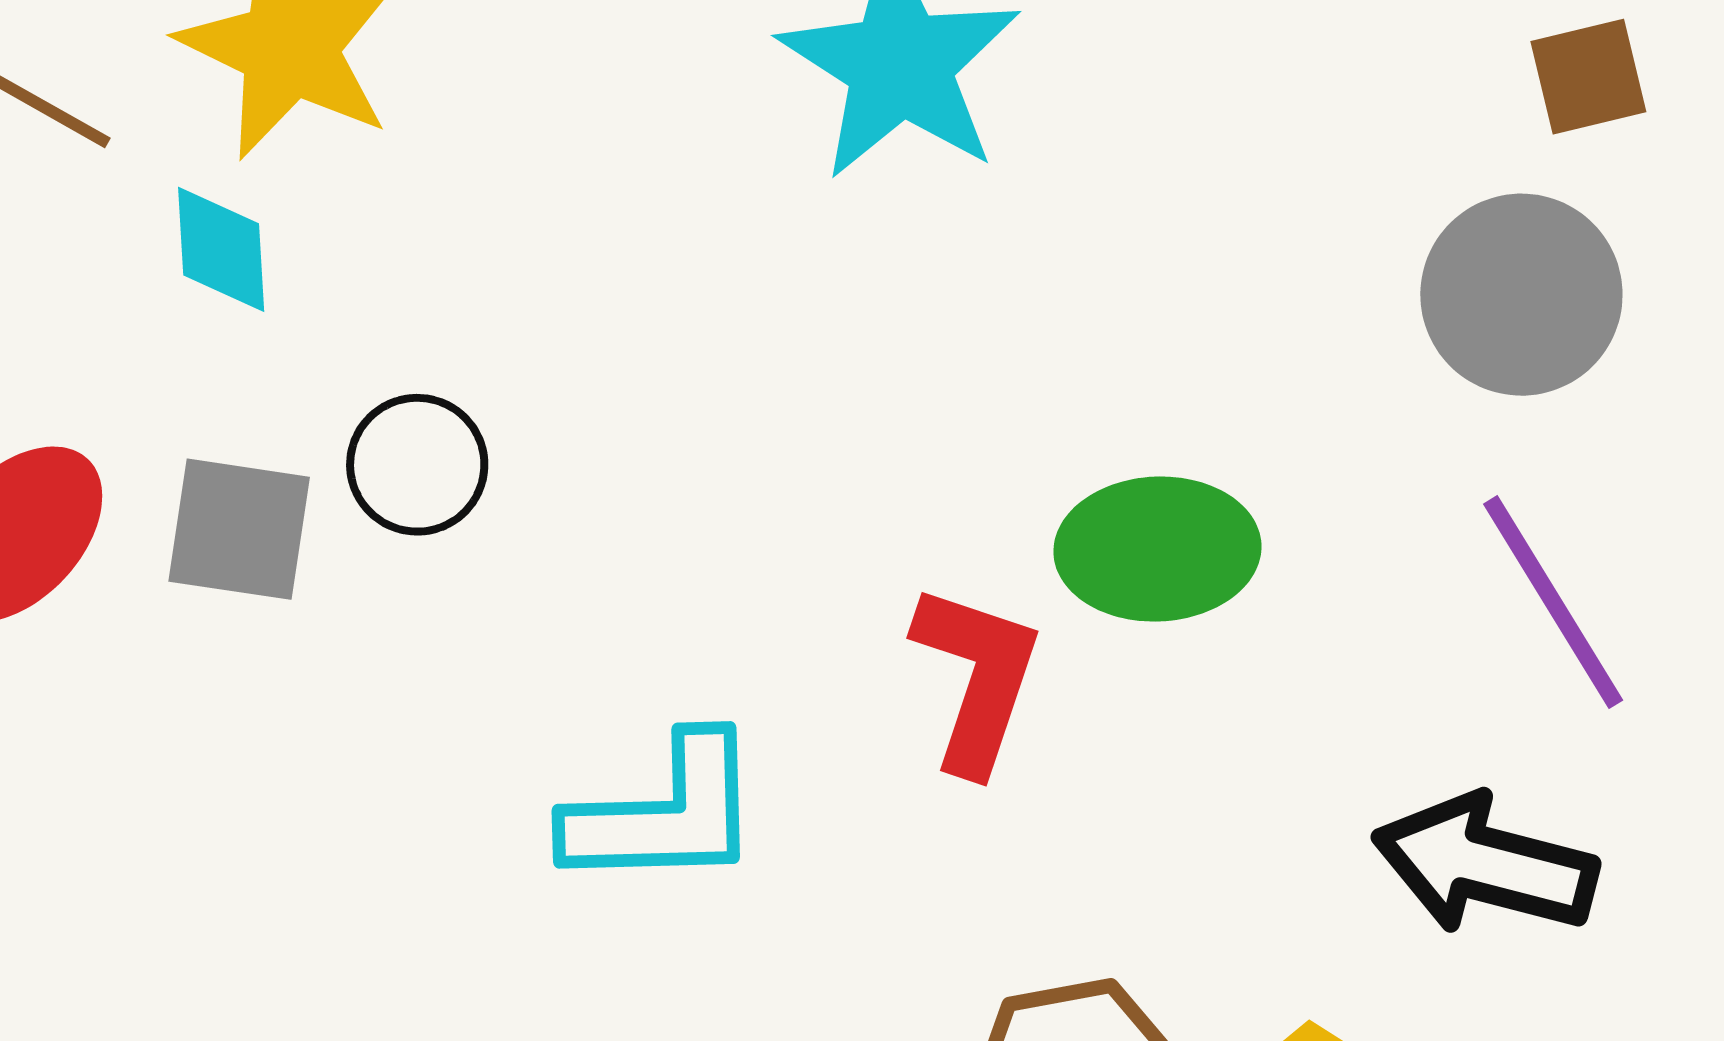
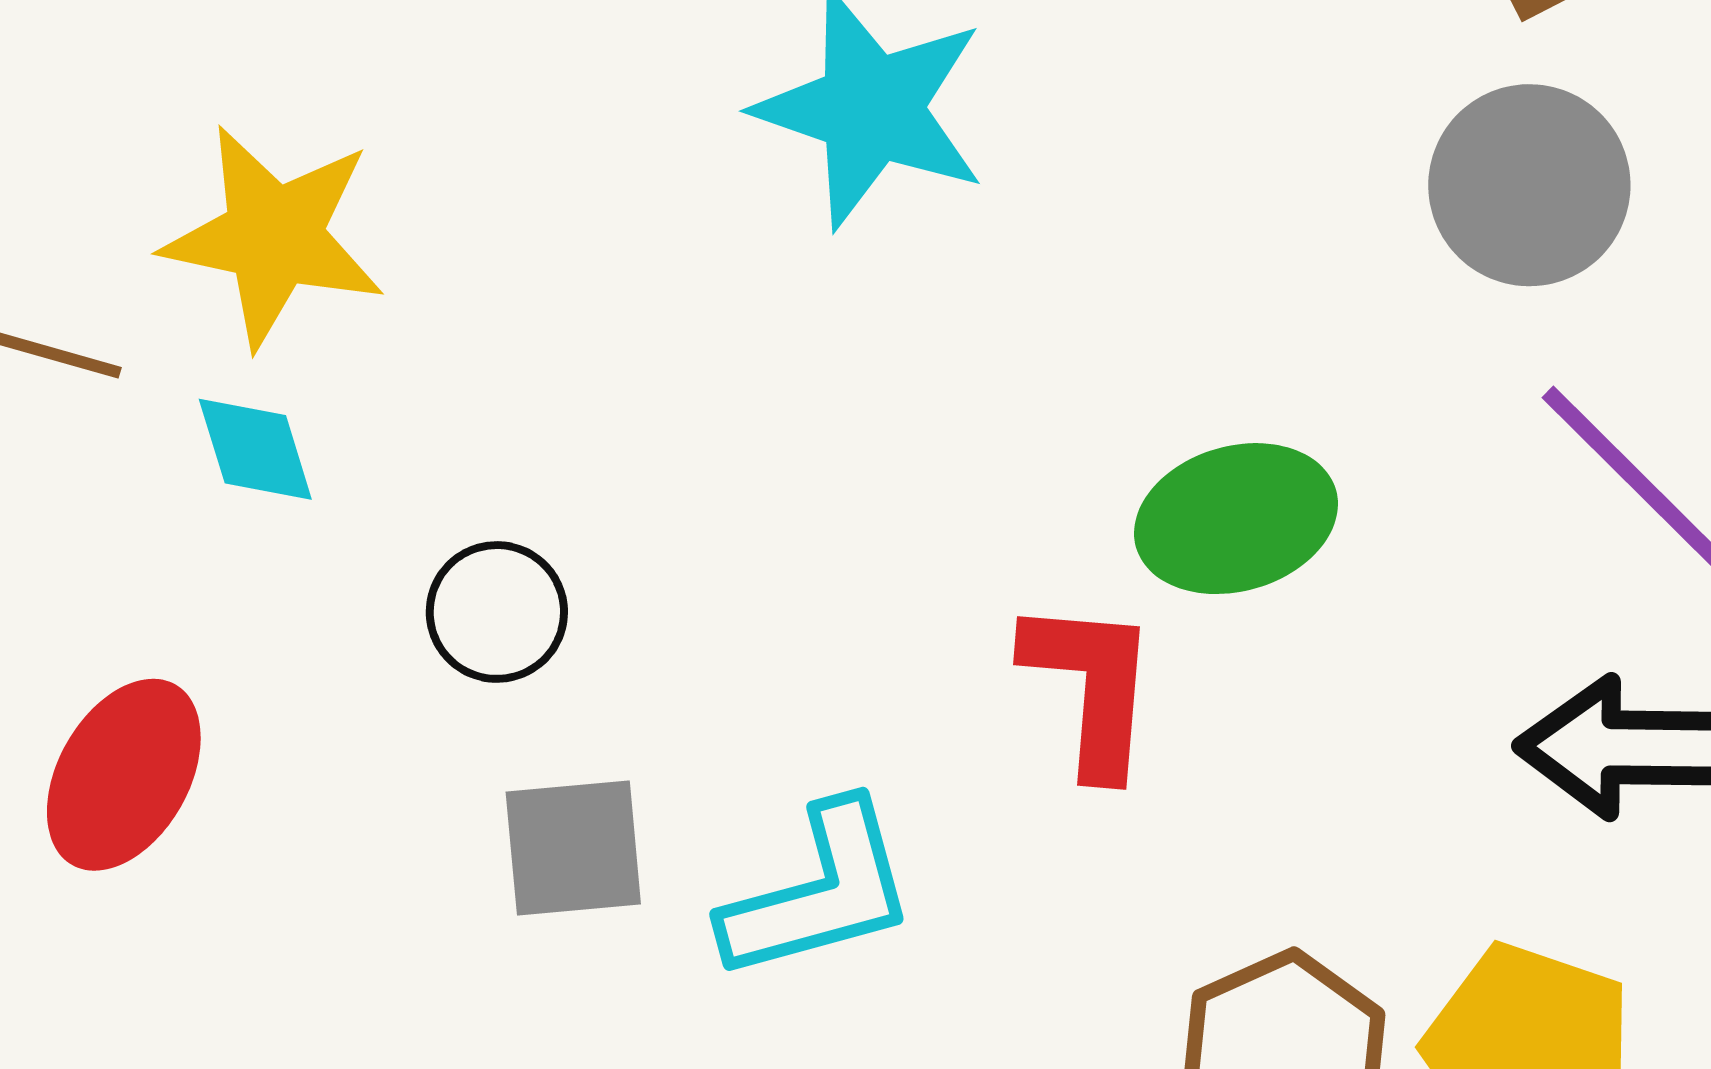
gray square: (239, 529) -> (573, 848), moved

